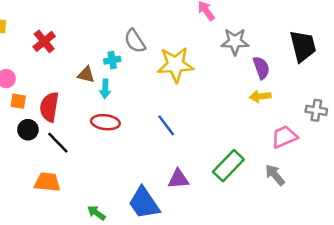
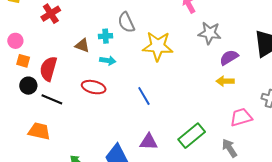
purple semicircle: (261, 68) -> (229, 57), turned -108
cyan arrow: (105, 89) -> (108, 61), moved, turned -91
black line: (58, 143) -> (52, 99), turned -30

